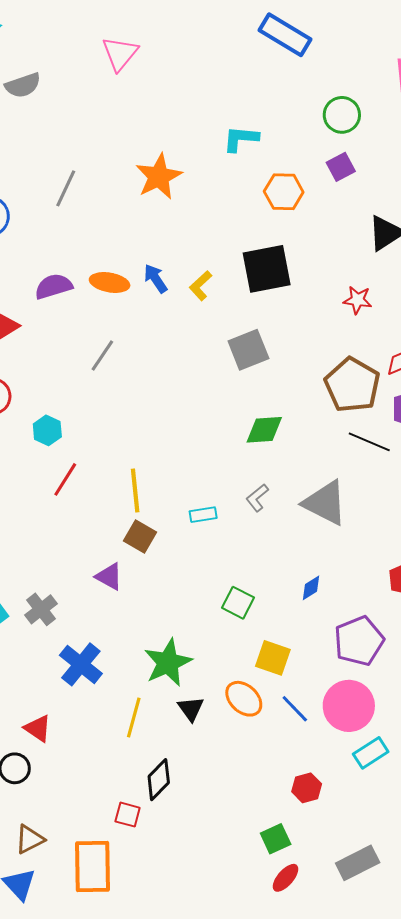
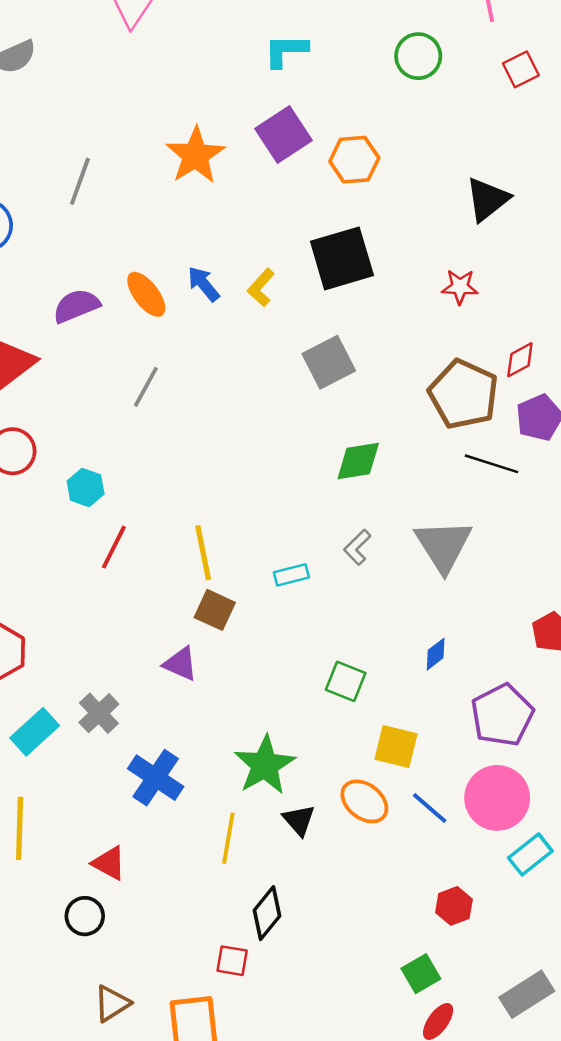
cyan L-shape: (241, 139) -> (286, 51), moved
purple square: (341, 167) -> (284, 135), moved, size x1.5
orange ellipse: (110, 282) -> (146, 294), turned 48
gray triangle: (325, 503) -> (443, 546), turned 36

